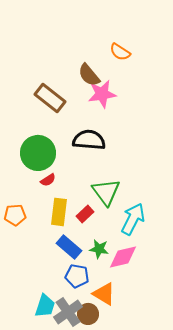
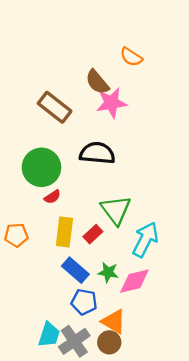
brown circle: (88, 314) -> (109, 342), moved

